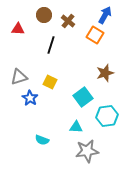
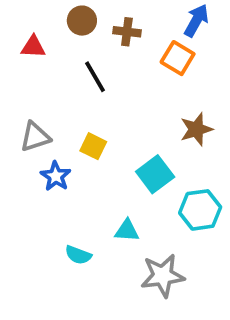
brown cross: (68, 21) -> (127, 32), turned -32
black line: (51, 45) -> (95, 77), turned -48
cyan triangle: (76, 127) -> (127, 231), moved

